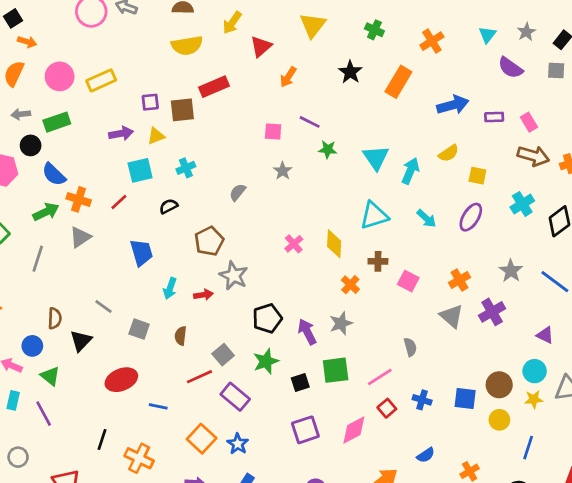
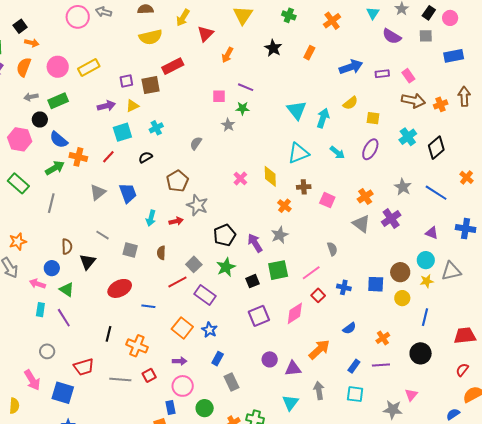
orange rectangle: (398, 82) -> (309, 53), size x0.6
green star: (328, 149) -> (243, 108), moved
gray triangle: (80, 237) -> (98, 192), moved

